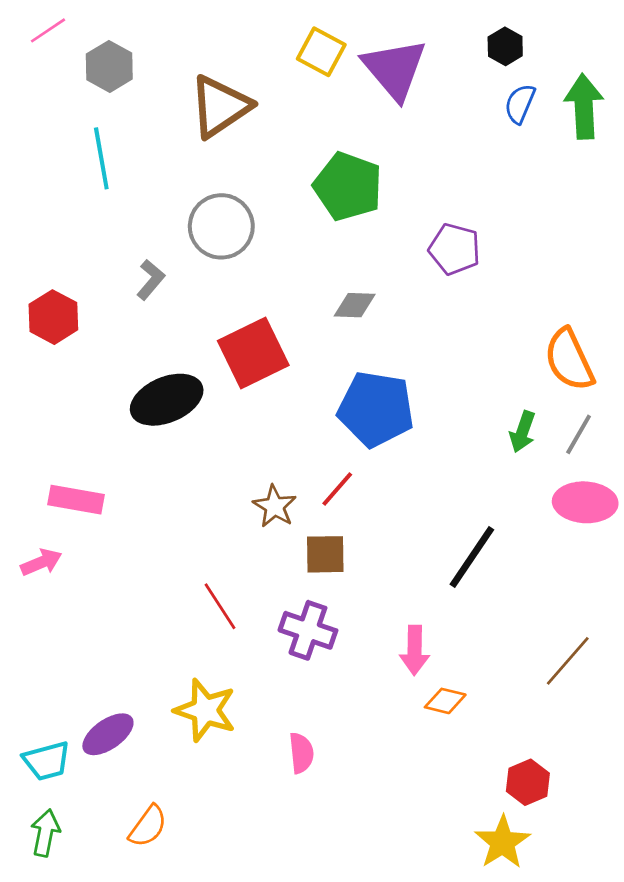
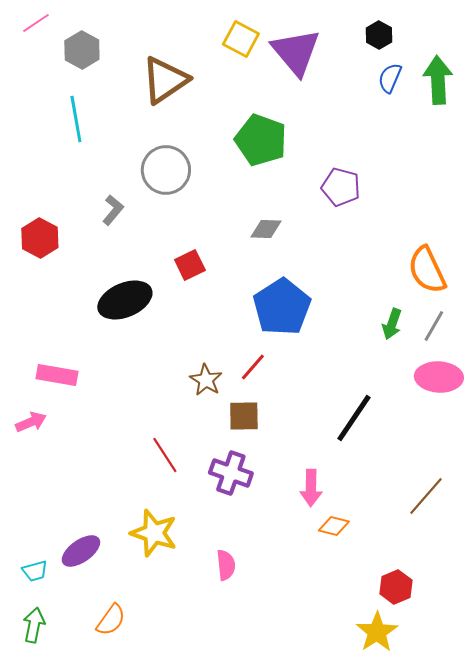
red square: (253, 353) -> (190, 265), size x0.6
blue pentagon: (376, 409) -> (282, 307), turned 30
cyan trapezoid: (47, 761) -> (35, 571), size x0.7

